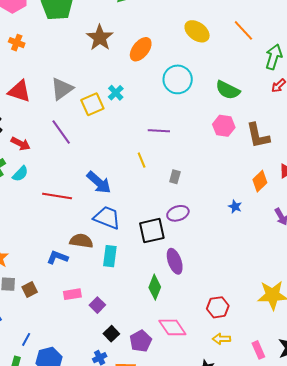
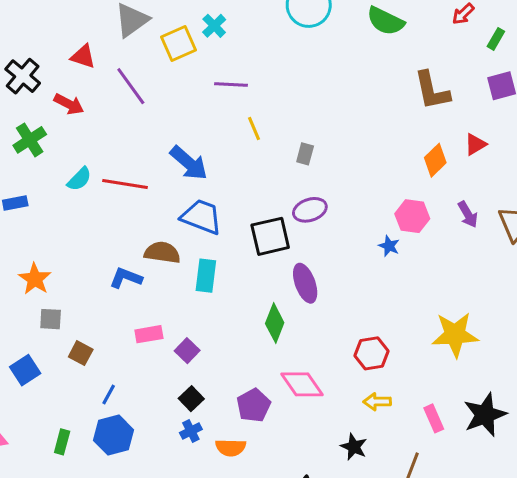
red triangle: (19, 91) -> (83, 56), moved, size x0.7
pink hexagon: (224, 126) -> (412, 216), moved
purple line: (159, 131) -> (231, 84), moved
cyan semicircle: (20, 174) -> (79, 179), moved
blue star: (235, 207) -> (389, 246), moved
brown square: (30, 290) -> (81, 353), moved, turned -35
black square: (111, 334) -> (191, 399), moved
blue line: (26, 339) -> (109, 394), moved

